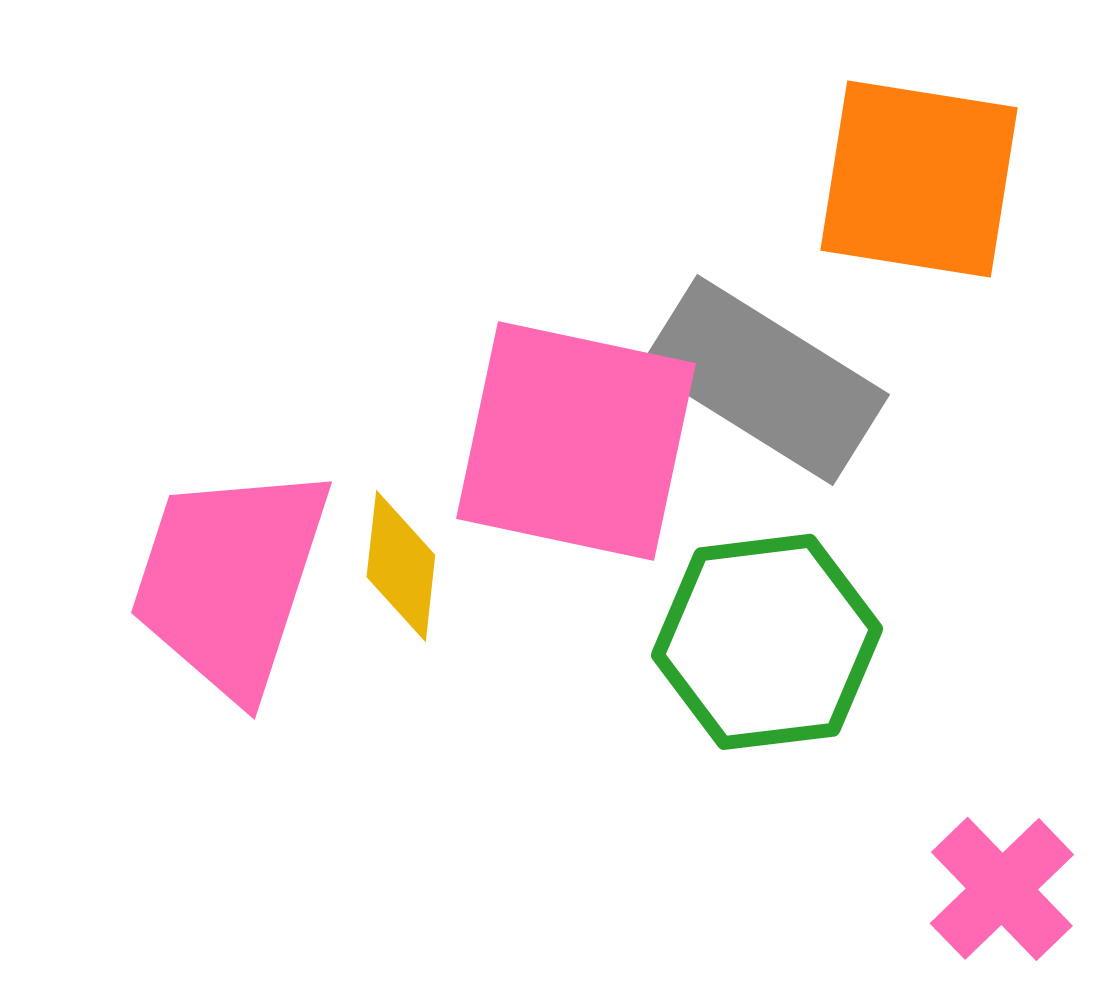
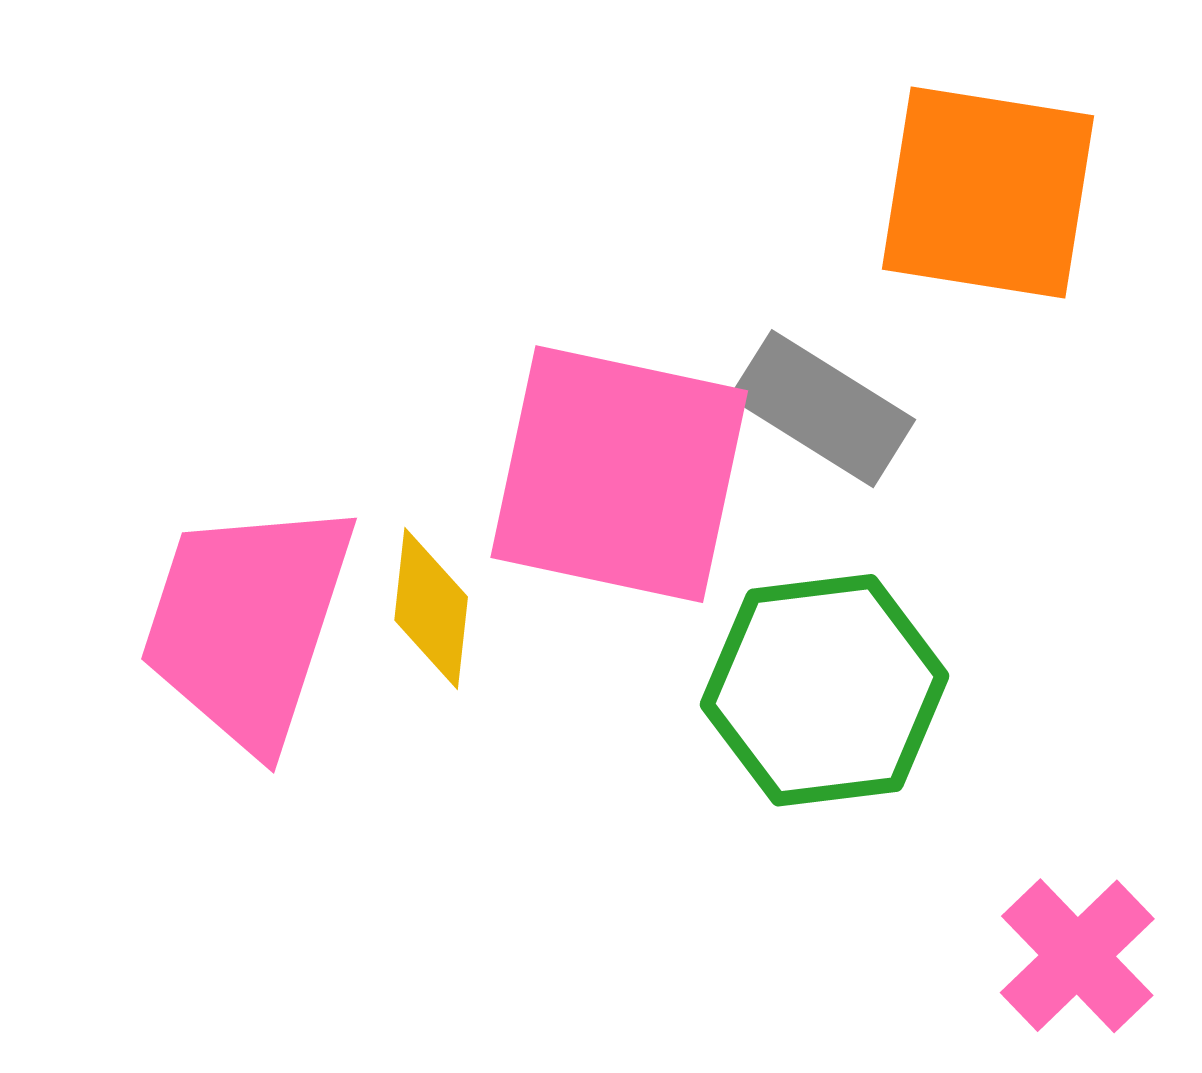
gray rectangle: (765, 380) -> (822, 409), size x0.7

